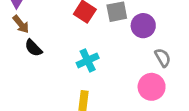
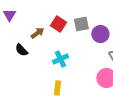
brown arrow: (21, 24) -> (37, 33), moved, turned -88

